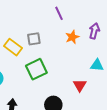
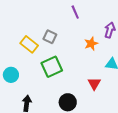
orange star: (72, 37) -> (91, 44), moved
gray square: (34, 39) -> (50, 37), turned 32

